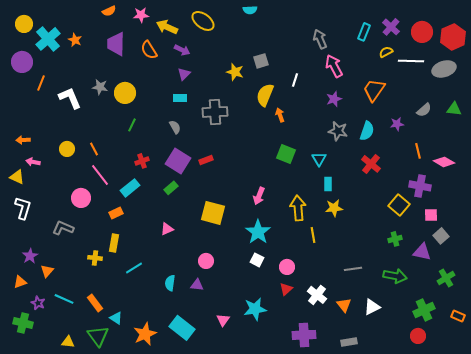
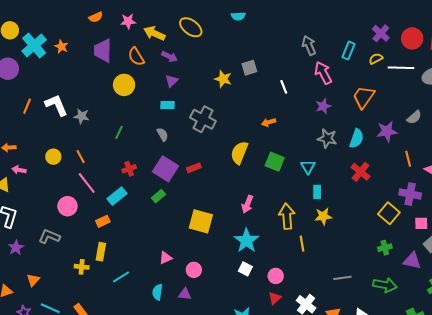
cyan rectangle: (364, 32) -> (348, 51), moved
white line: (295, 80) -> (284, 87), turned -40
orange line: (41, 83) -> (27, 106), moved
gray star: (100, 87) -> (82, 116), moved
yellow circle: (125, 93) -> (124, 85), moved
yellow semicircle: (265, 95) -> (239, 153), moved
gray cross: (215, 112) -> (203, 119), turned 30
orange arrow: (280, 115) -> (269, 122), turned -88
purple star: (397, 124) -> (387, 131), size x1.5
pink triangle: (167, 229) -> (166, 258), moved
purple star: (30, 256) -> (16, 248), moved

